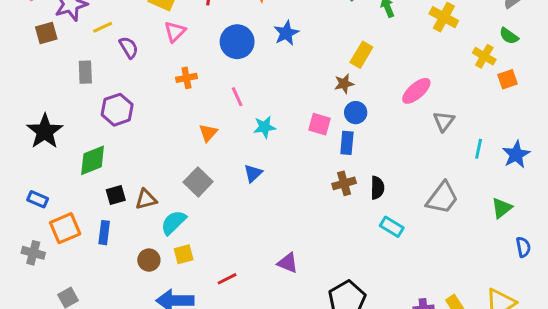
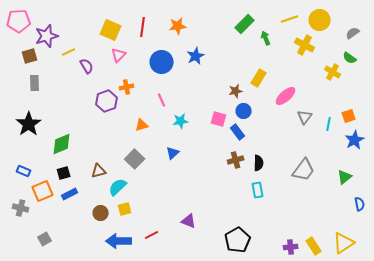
yellow rectangle: (361, 55) -> (259, 78), moved
gray rectangle: (85, 72) -> (35, 83), moved
orange square: (507, 79) -> (349, 116), moved
purple hexagon: (117, 110) -> (107, 101), moved
orange triangle: (208, 133) -> (142, 125), turned 32
blue rectangle: (347, 143) -> (238, 132), turned -42
cyan line: (479, 149) -> (329, 124), moved
black square: (116, 195) -> (64, 173), moved
cyan rectangle: (392, 227) -> (258, 190), moved, turned 49
blue rectangle: (104, 233) -> (70, 194), turned 56
purple triangle: (288, 263) -> (189, 221), moved
red line: (227, 279) -> (152, 235), moved

